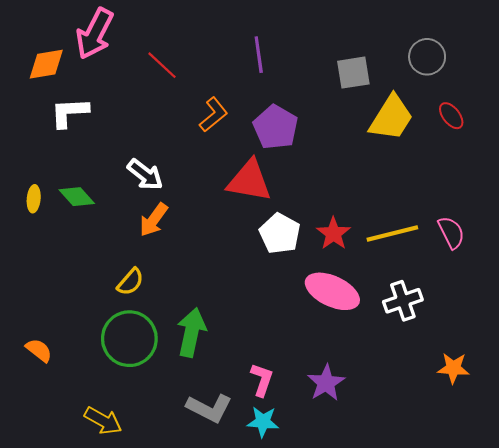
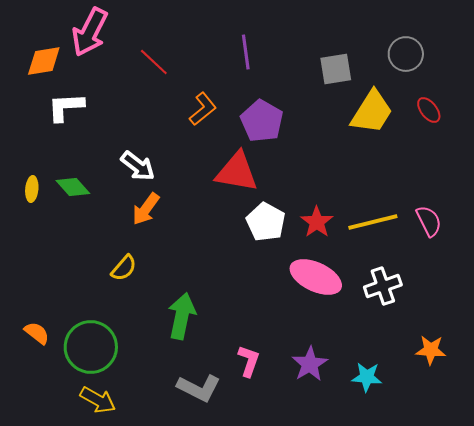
green circle: (129, 339) -> (91, 347), moved
cyan star: (263, 422) -> (367, 377), moved

